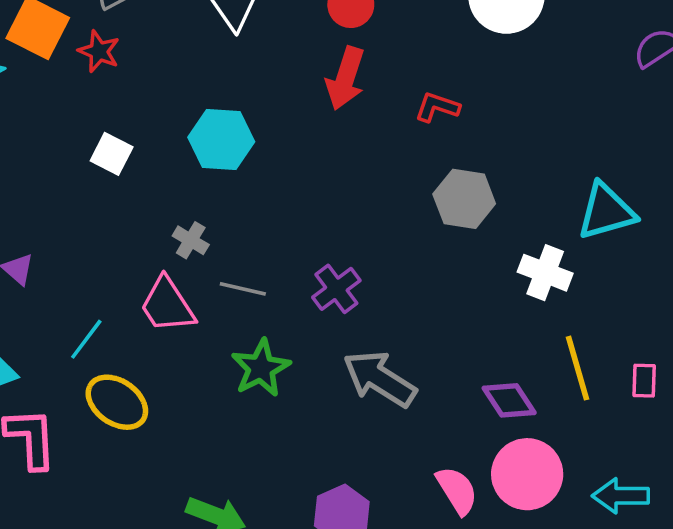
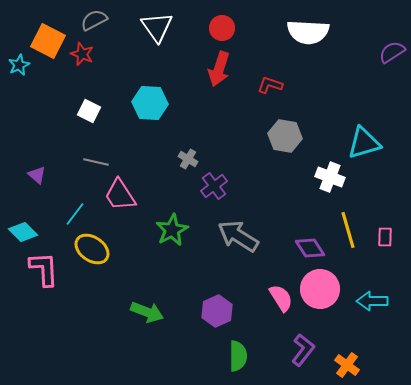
gray cross: (191, 240) -> (188, 159), moved
gray line: (243, 289) -> (96, 162), moved

